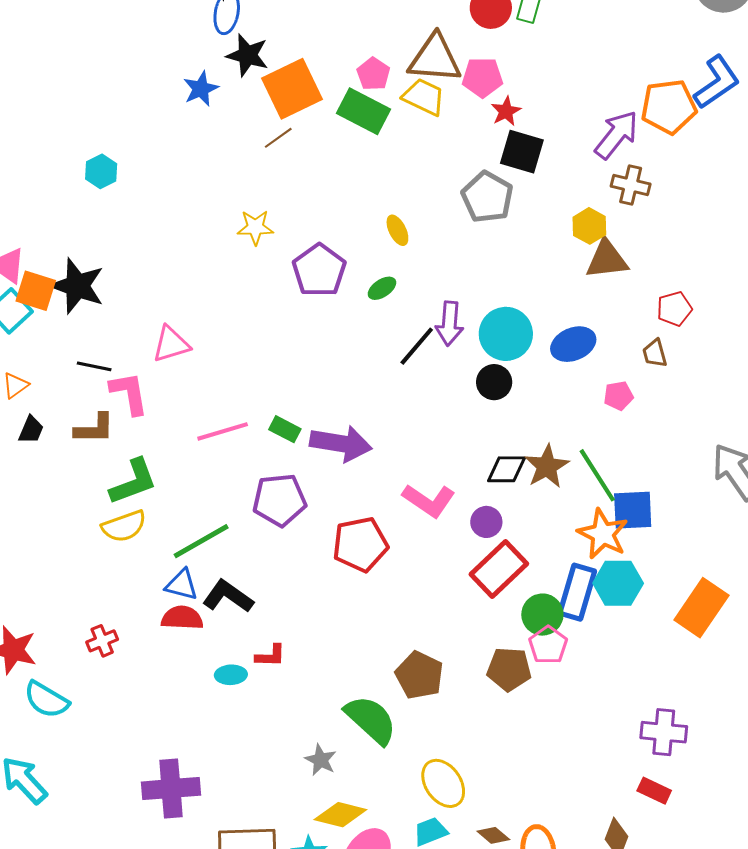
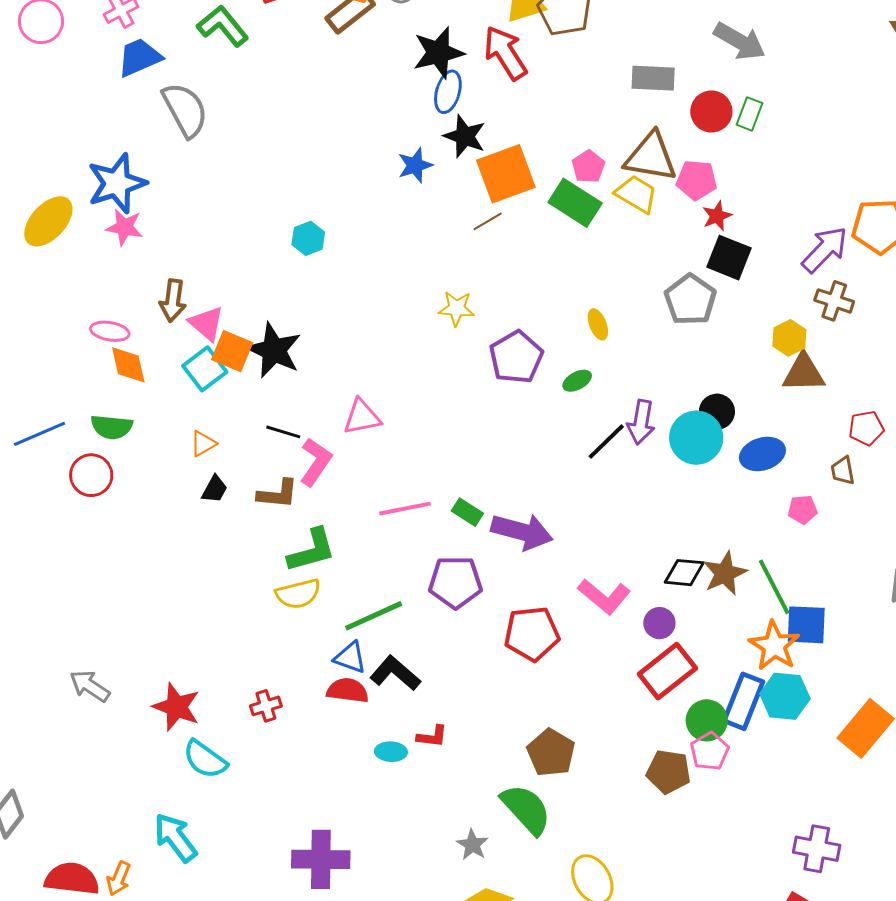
black circle: (494, 382) -> (717, 412), moved
pink L-shape: (129, 393) -> (316, 462), turned 39
brown pentagon: (419, 675) -> (551, 753), moved

